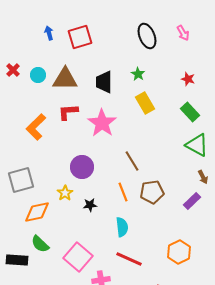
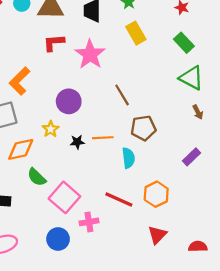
orange L-shape: (36, 127) -> (20, 81), moved
orange line: (123, 192) -> (103, 138), moved, turned -72
purple rectangle: (192, 201) -> (191, 157), moved
cyan semicircle: (122, 227) -> (128, 158), moved
green semicircle: (40, 244) -> (37, 177), moved
orange hexagon: (179, 252) -> (156, 194), moved

